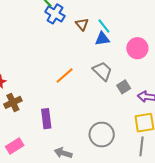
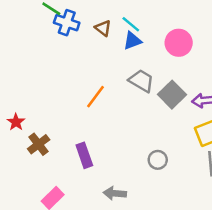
gray square: (124, 87) -> (172, 95), size x1.5
gray circle: (102, 134) -> (158, 160), size x0.6

